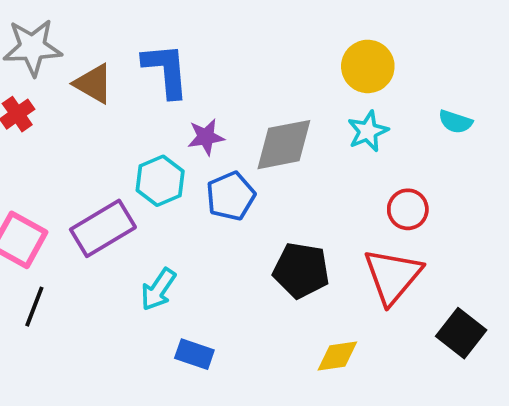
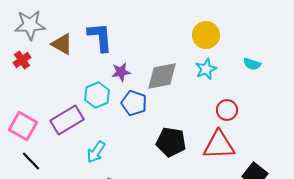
blue pentagon: (231, 196) -> (134, 103), turned -30
red triangle: (393, 276) -> (219, 145), turned 48
black line: (34, 307) -> (31, 161), turned -65

